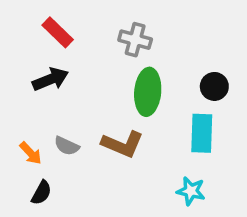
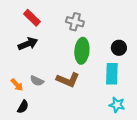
cyan star: (191, 191) -> (117, 105), moved

